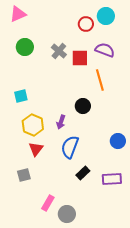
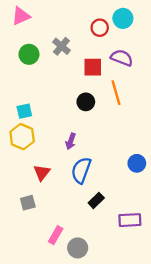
gray cross: (59, 51) -> (61, 46), moved
black circle: (83, 106) -> (86, 102), moved
yellow hexagon: (33, 125) -> (22, 137), moved
purple rectangle: (112, 179) -> (130, 220), moved

